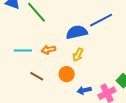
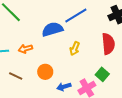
yellow arrow: (78, 55) -> (75, 49), moved

